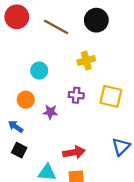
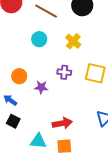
yellow cross: (86, 60) -> (73, 41), turned -35
cyan circle: (39, 71) -> (39, 39), moved

